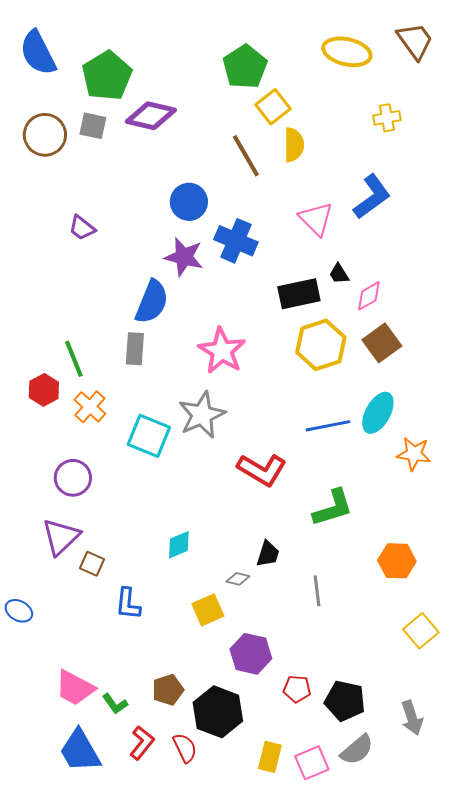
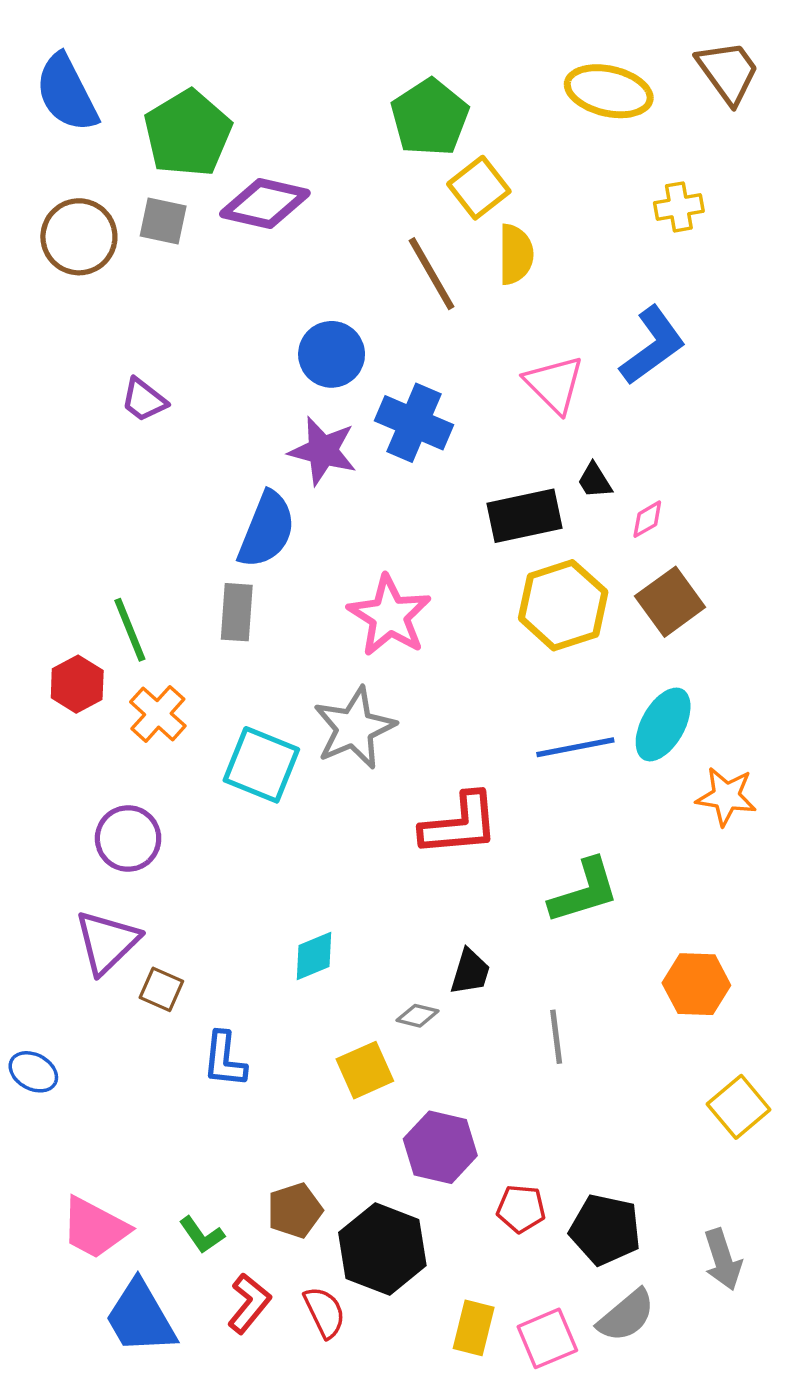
pink diamond: (369, 296) -> (647, 519), size x0.7
red L-shape: (262, 470) -> (460, 824), turned -36
pink trapezoid: (75, 688) -> (95, 1228), moved

